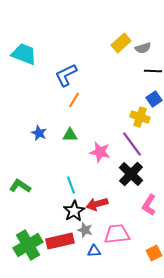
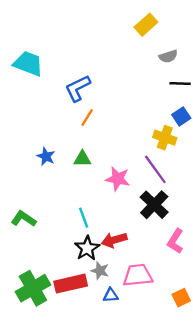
yellow rectangle: (121, 43) -> (146, 25), moved

